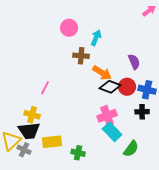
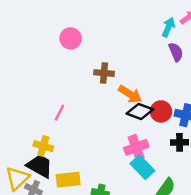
pink circle: (69, 28) -> (71, 38), moved
cyan arrow: (96, 38) -> (168, 27), moved
purple semicircle: (134, 62) -> (176, 52), moved
black trapezoid: (29, 131) -> (40, 166), turned -145

